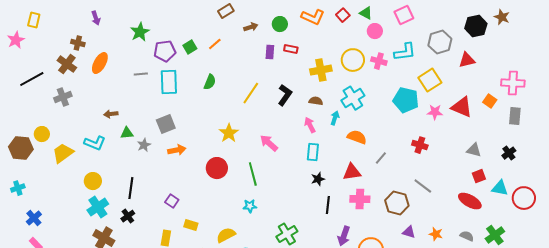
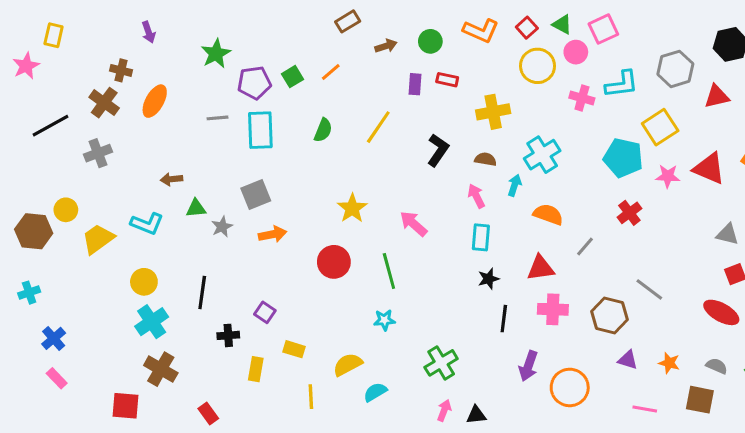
pink square: (404, 15) -> (603, 29), moved
yellow circle: (353, 60) -> (538, 66), moved
yellow line: (251, 93) -> (378, 127), moved
red cross: (420, 145) -> (629, 213), moved, turned 35
black cross: (128, 216) -> (228, 335), moved, turned 32

